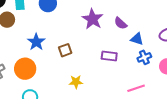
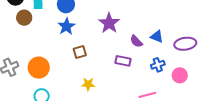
purple semicircle: (121, 23) -> (136, 41), moved
blue triangle: (137, 39) -> (157, 37), moved
blue star: (36, 42) -> (66, 26), moved

